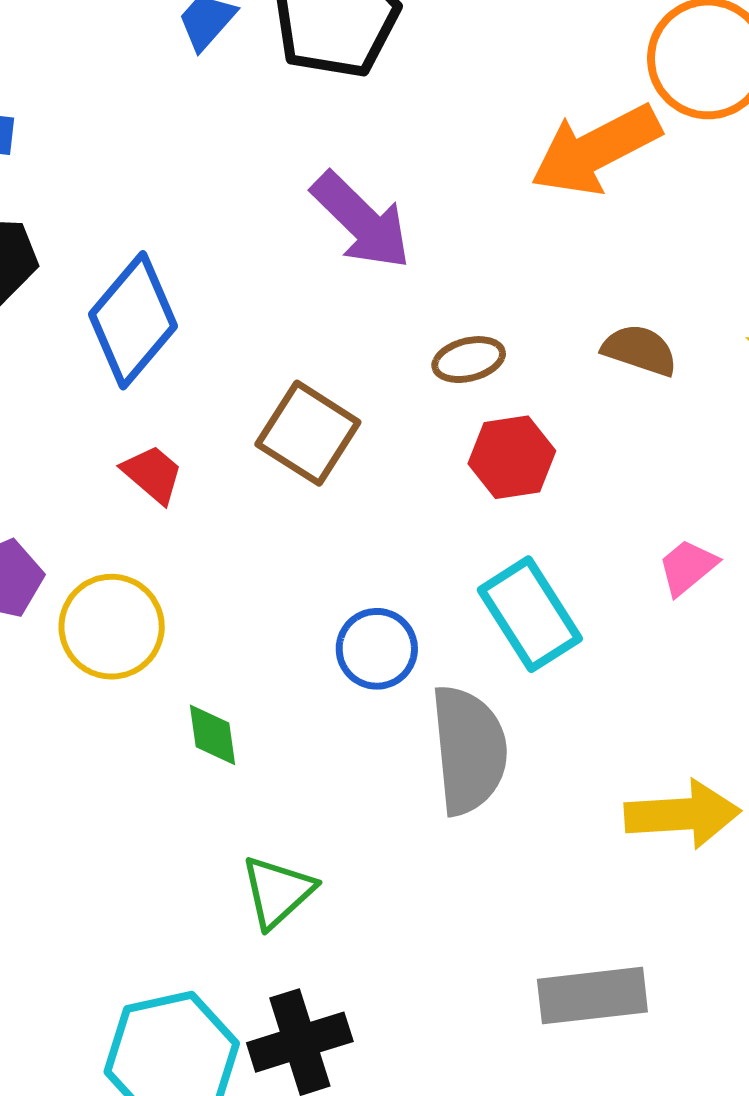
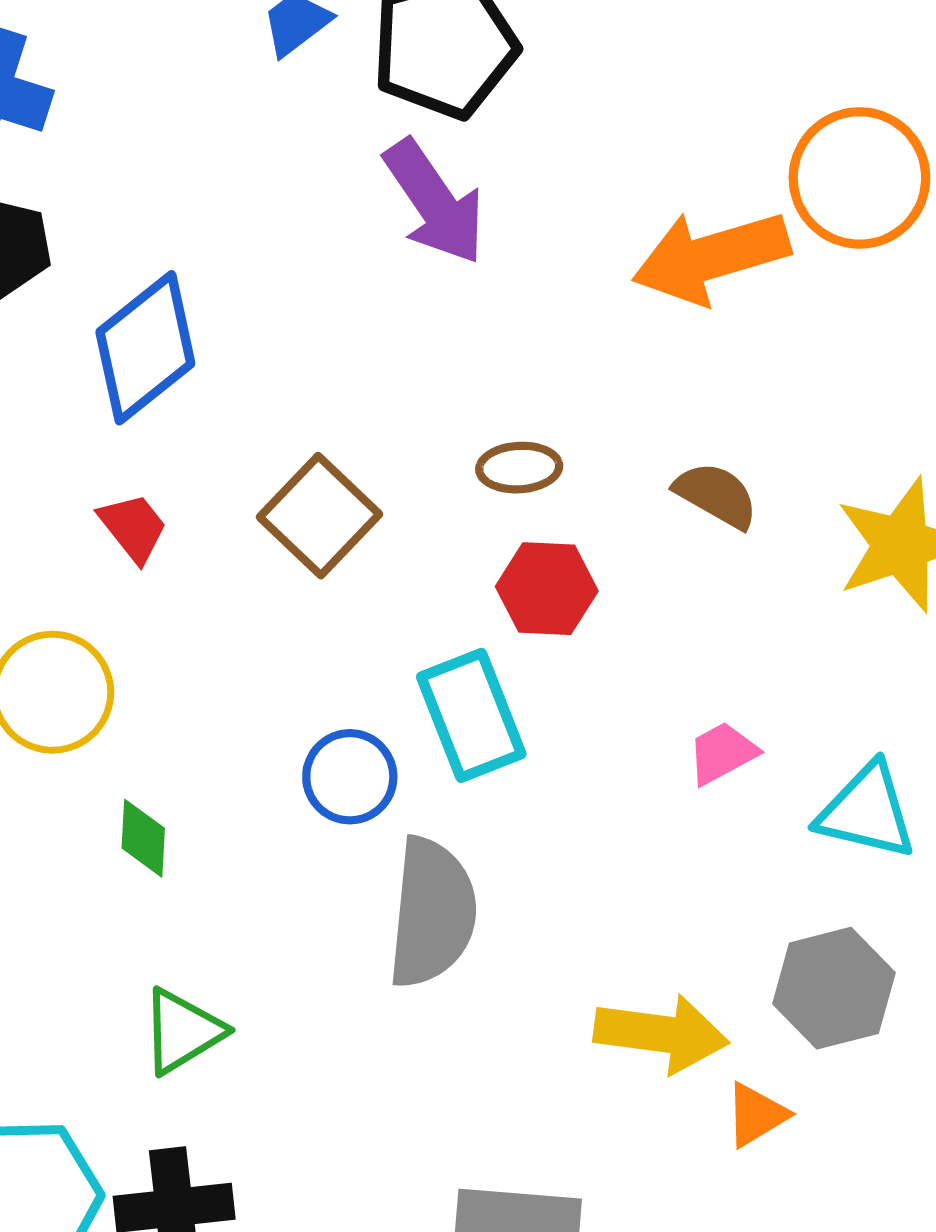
purple arrow: (361, 221) -> (434, 202), moved
cyan rectangle: (530, 614) -> (471, 715), moved

